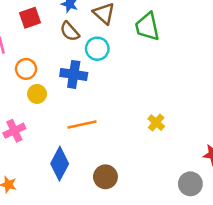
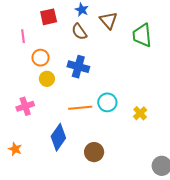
cyan circle: (97, 49) -> (107, 102), moved

